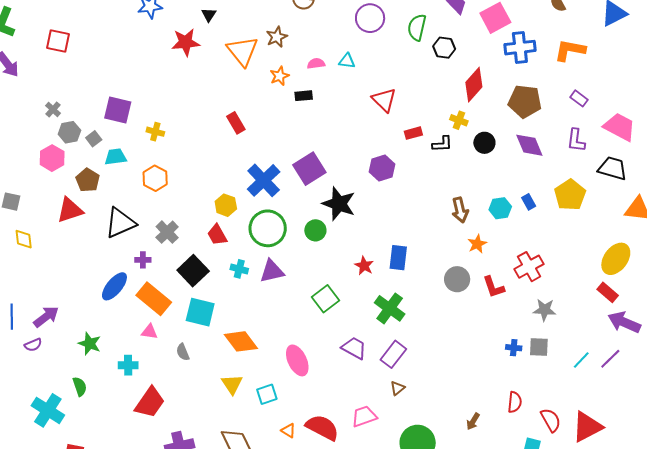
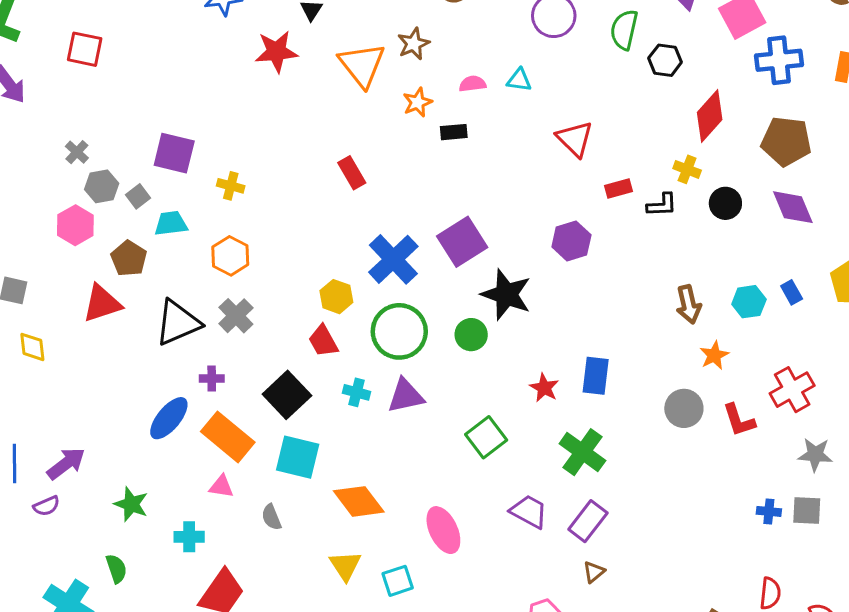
gray cross: (167, 232) -> (236, 316), moved

